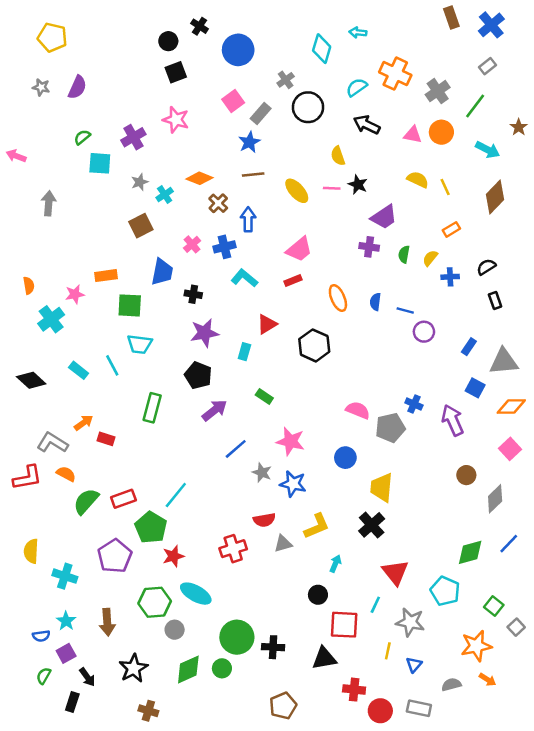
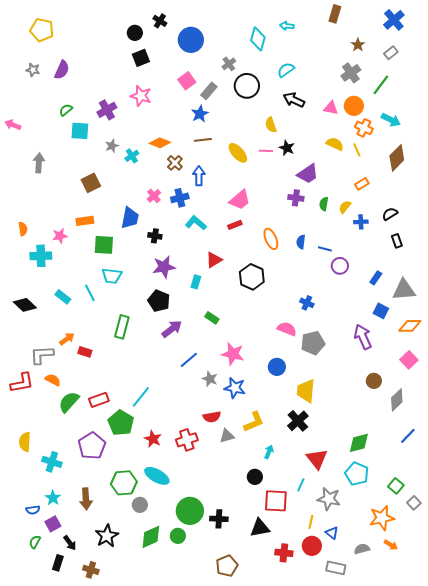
brown rectangle: (451, 17) -> (335, 14), moved, turned 36
orange cross: (395, 74) -> (364, 128), moved, size x0.7
brown star: (519, 127) -> (358, 45), moved
brown square: (141, 226) -> (91, 183), moved
cyan cross: (51, 319) -> (41, 256), turned 35
blue cross: (414, 404) -> (307, 303), moved
gray L-shape: (52, 443) -> (42, 355), turned -35
green diamond: (470, 552) -> (359, 443), moved
red star: (173, 556) -> (153, 439), moved, turned -30
blue triangle: (414, 665) -> (332, 533), turned -32
brown cross: (148, 711) -> (91, 570), moved
red circle: (380, 711) -> (312, 546), moved

